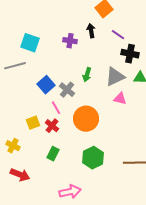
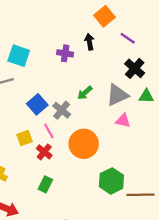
purple line: (118, 35) -> (128, 38), moved
black cross: (130, 54) -> (135, 68), turned 30
green arrow: (87, 75) -> (85, 93), turned 32
yellow square: (33, 123) -> (25, 138), moved
green hexagon: (93, 158) -> (111, 181), moved

